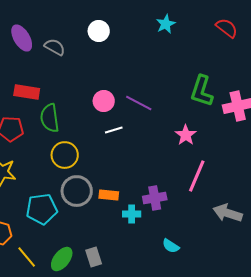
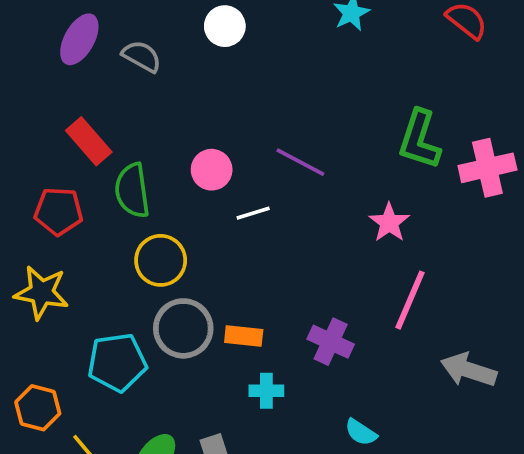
purple ellipse: (22, 38) -> (79, 39), turned 60
red rectangle: (27, 92) -> (89, 141), turned 40
pink circle: (104, 101) -> (212, 170), moved
purple cross: (155, 198) -> (331, 342), turned 35
cyan cross: (132, 214) -> (266, 391), moved

